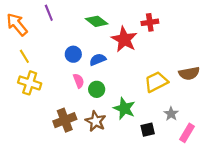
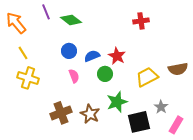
green diamond: (97, 21) -> (71, 20), moved
red star: (124, 39) -> (117, 56), moved, size x0.7
green circle: (97, 89) -> (105, 74), moved
green star: (124, 108) -> (117, 102), turned 30
black square: (148, 130) -> (139, 122), size x1.6

